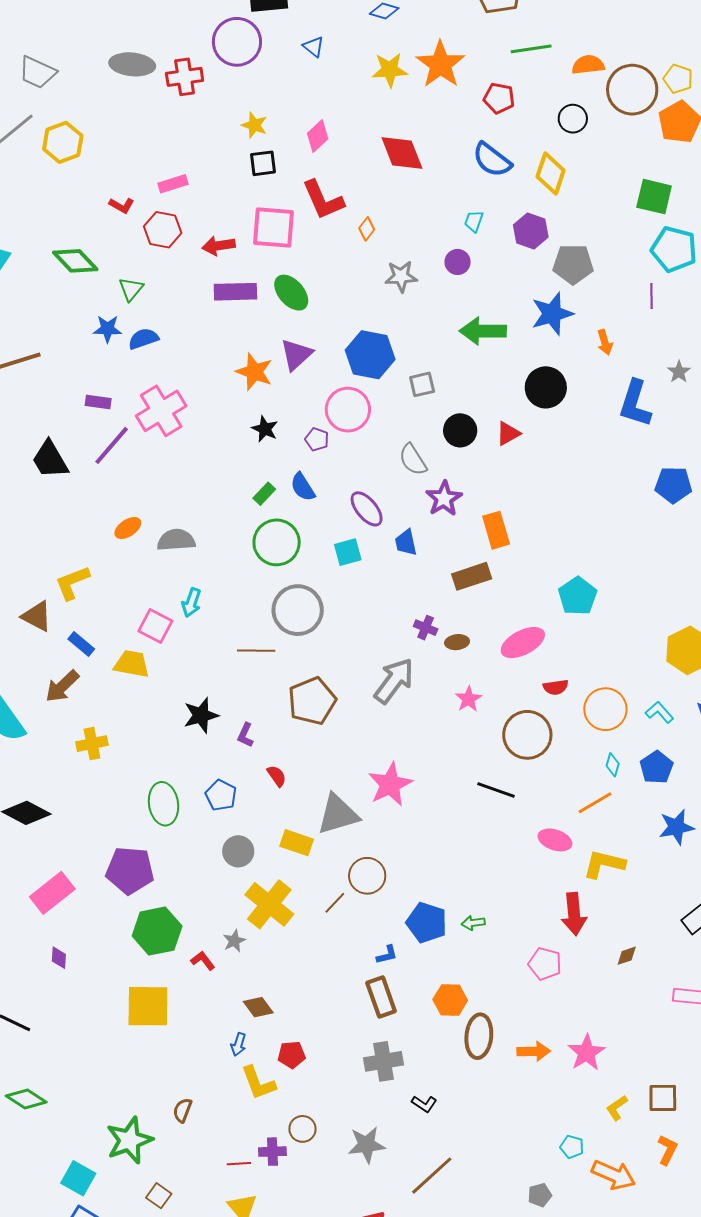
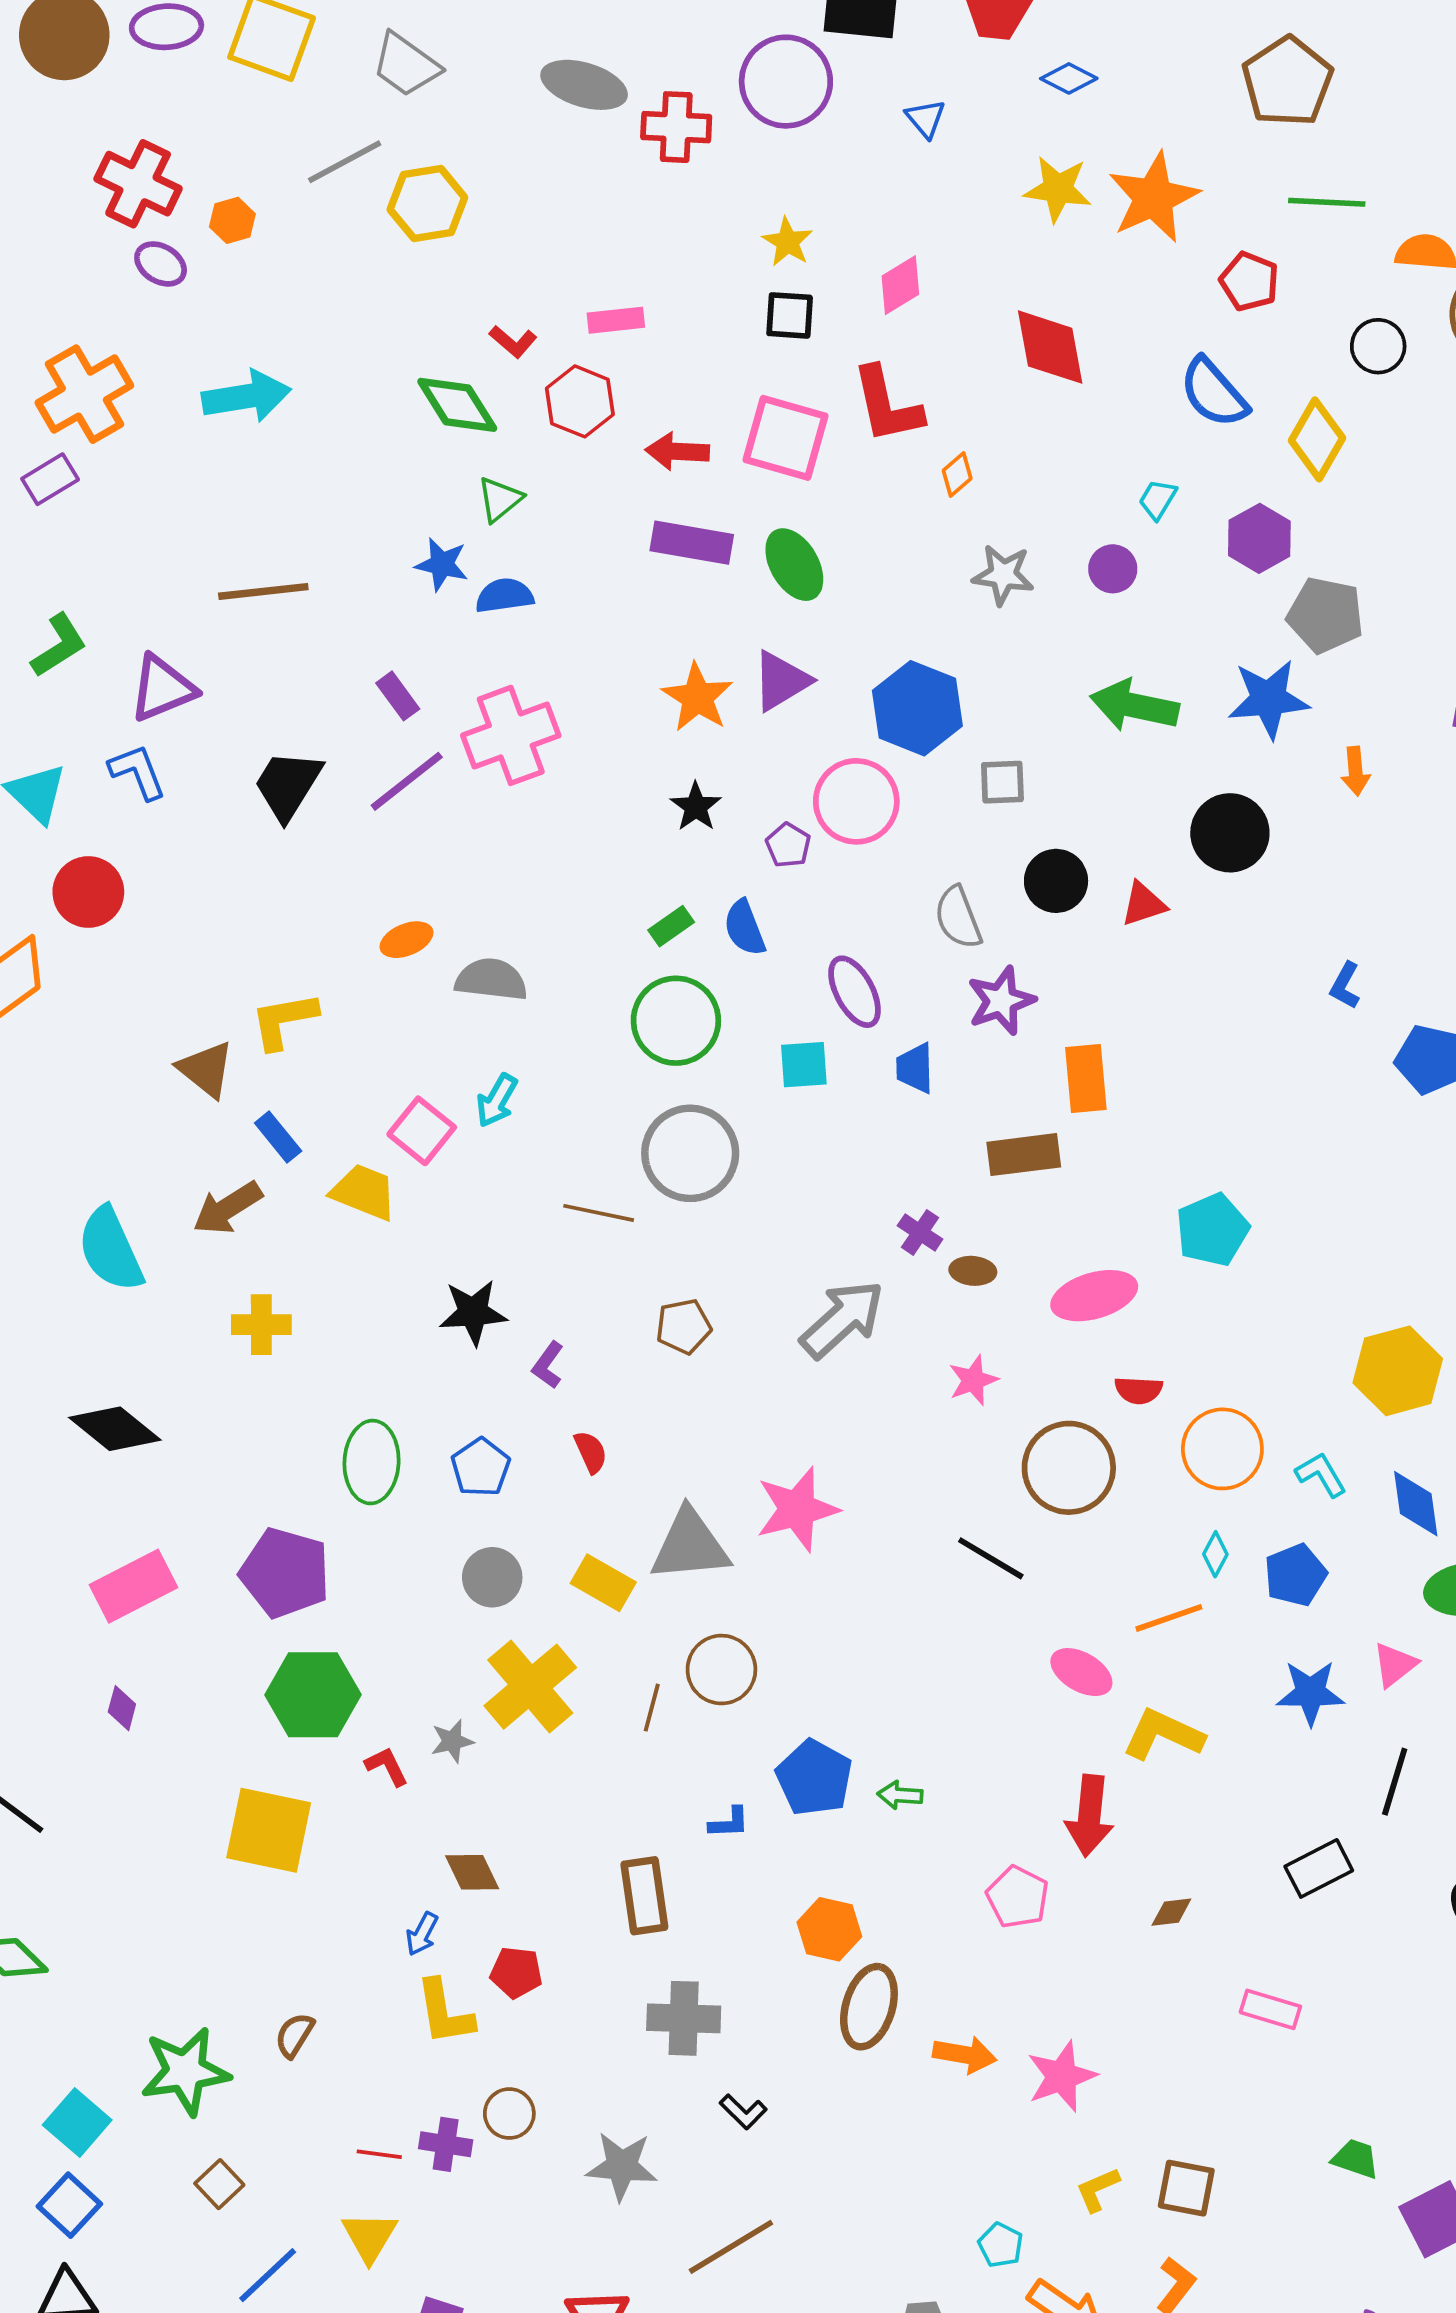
green diamond: (75, 261) -> (457, 405), moved
purple rectangle: (98, 402) -> (398, 696), turned 35
blue L-shape: (635, 404) -> (1345, 986), moved, size x0.5
black trapezoid: (50, 460) -> (288, 785), turned 51
brown pentagon: (312, 701) -> (684, 1326), size x0.6
brown line: (335, 903) -> (652, 1708), turned -40
brown rectangle: (381, 997) -> (644, 1896), moved

